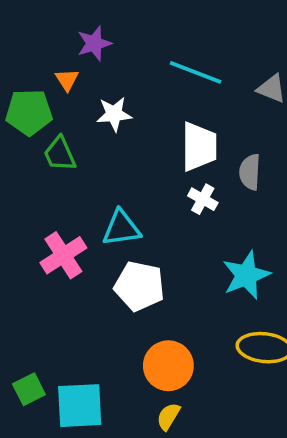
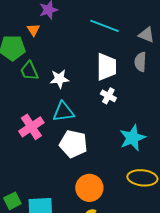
white star: (114, 114) -> (59, 79), moved
gray semicircle: (250, 172) -> (140, 62), moved

